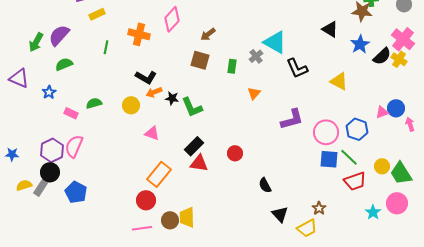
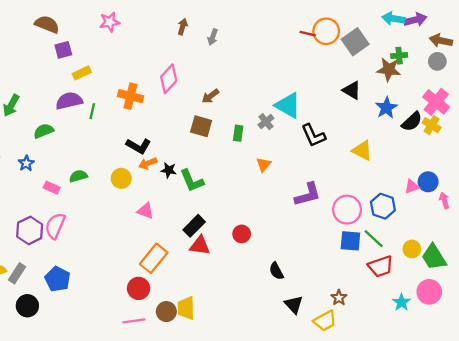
purple semicircle: (59, 35) -> (69, 101), moved, turned 35
black circle: (50, 172) -> (27, 306), moved

